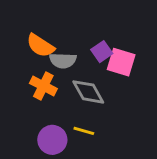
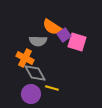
orange semicircle: (40, 46) -> (52, 27), moved
gray diamond: (88, 92) -> (35, 73), moved

